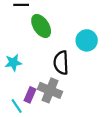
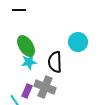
green ellipse: (41, 26) -> (26, 46), moved
cyan star: (13, 63) -> (29, 62), moved

